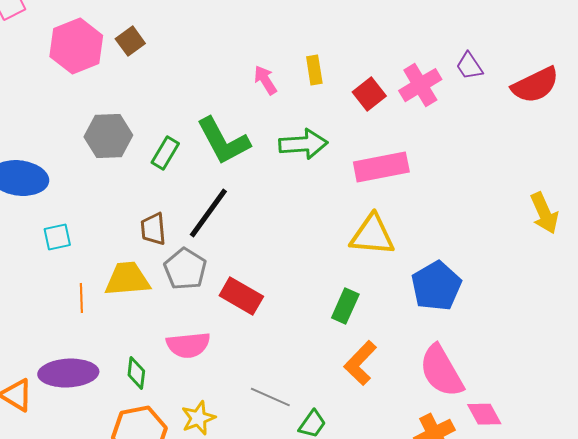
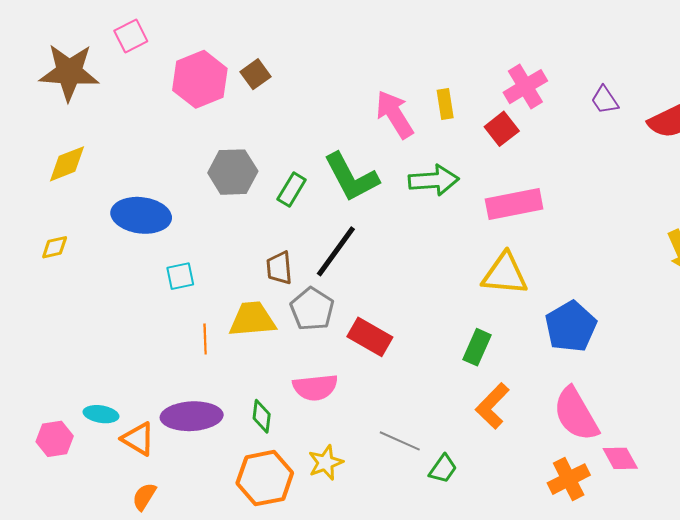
pink arrow: (265, 80) -> (395, 114), size x1.6
pink cross: (420, 85) -> (525, 87), moved

